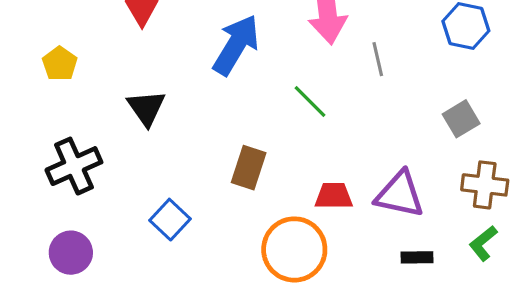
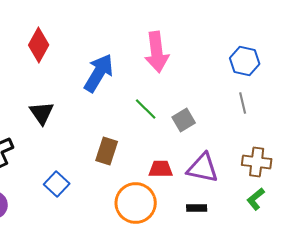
gray line: (378, 59) -> (243, 103), moved
gray square: (461, 119) -> (184, 120), moved
black rectangle: (417, 257) -> (197, 208), moved

